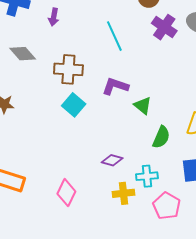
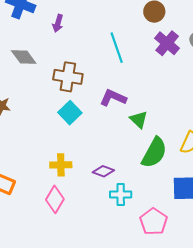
green semicircle: (161, 137) -> (154, 153), size x1.4
cyan cross: (147, 176) -> (121, 195), moved
yellow cross: (123, 193) -> (61, 165), moved

